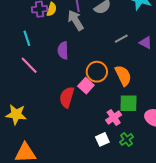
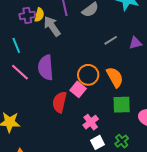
gray arrow: (76, 20) -> (52, 26), moved
purple triangle: (146, 43) -> (135, 43), turned -40
purple semicircle: (63, 50) -> (46, 68), moved, size x1.4
pink cross: (114, 117) -> (91, 122), moved

